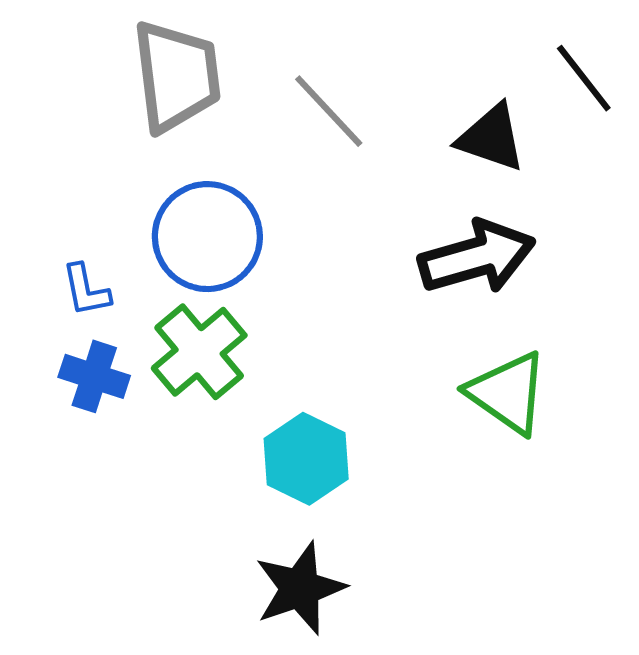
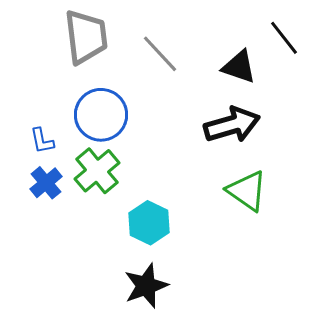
blue cross: (94, 376) -> (46, 183), turned 32

